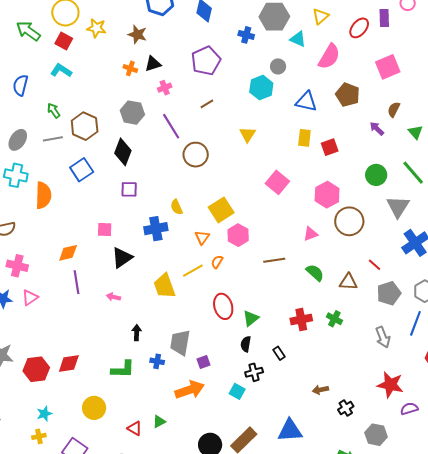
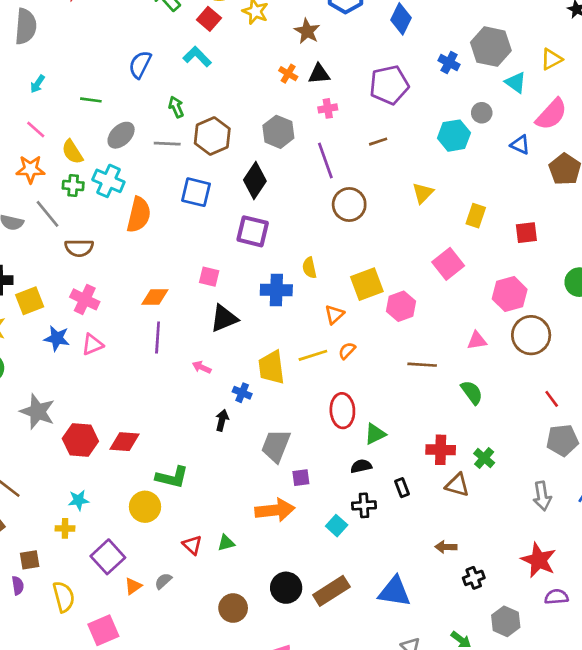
blue triangle: (306, 101) -> (520, 145), moved, size x0.7
yellow rectangle: (304, 138) -> (476, 216), moved
blue square: (82, 170) -> (196, 192), turned 35
purple square: (129, 189) -> (253, 231), size x1.4
pink hexagon: (238, 235) -> (401, 306), moved
brown triangle: (348, 282) -> (457, 485), moved
black semicircle: (246, 344) -> (361, 466), turned 56
blue cross: (157, 361) -> (242, 393), moved
green L-shape: (123, 369) -> (172, 477), moved

